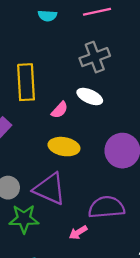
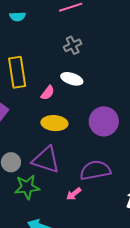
cyan semicircle: (47, 16) -> (17, 16), moved
gray cross: (95, 57) -> (73, 45), size x0.7

